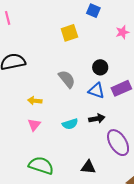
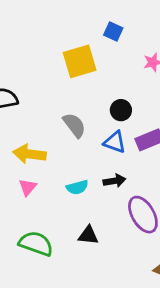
yellow square: (69, 33) -> (80, 61), size x1.4
yellow arrow: (35, 101) -> (29, 154), size x1.6
black triangle: (88, 167) -> (88, 235), moved

